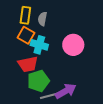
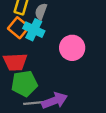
cyan cross: (39, 45) -> (34, 30), moved

